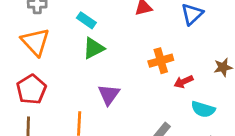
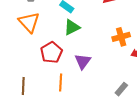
red pentagon: (31, 89) -> (51, 52), moved

